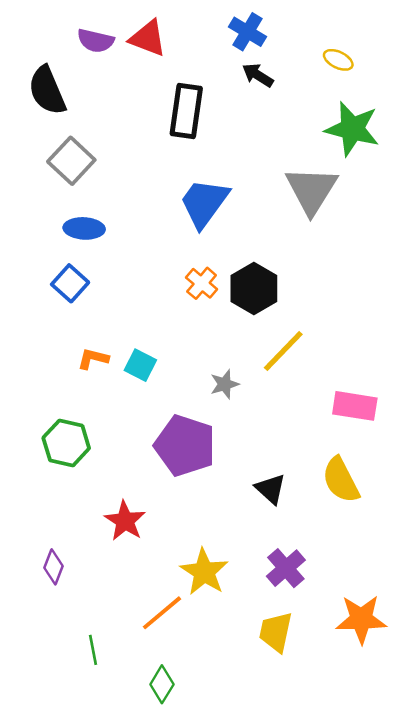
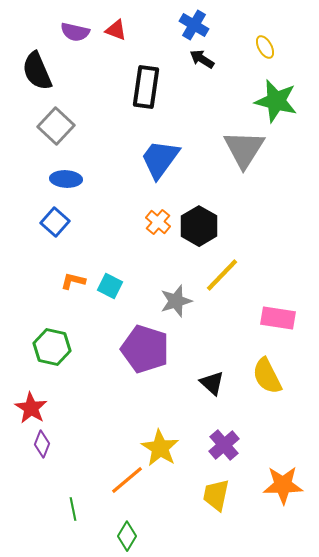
red triangle: (148, 38) -> (116, 30), size x0.7
yellow ellipse: (338, 60) -> (265, 47), turned 35
gray star: (225, 384) -> (176, 301), size x1.4
red star: (125, 521) -> (31, 408), moved

